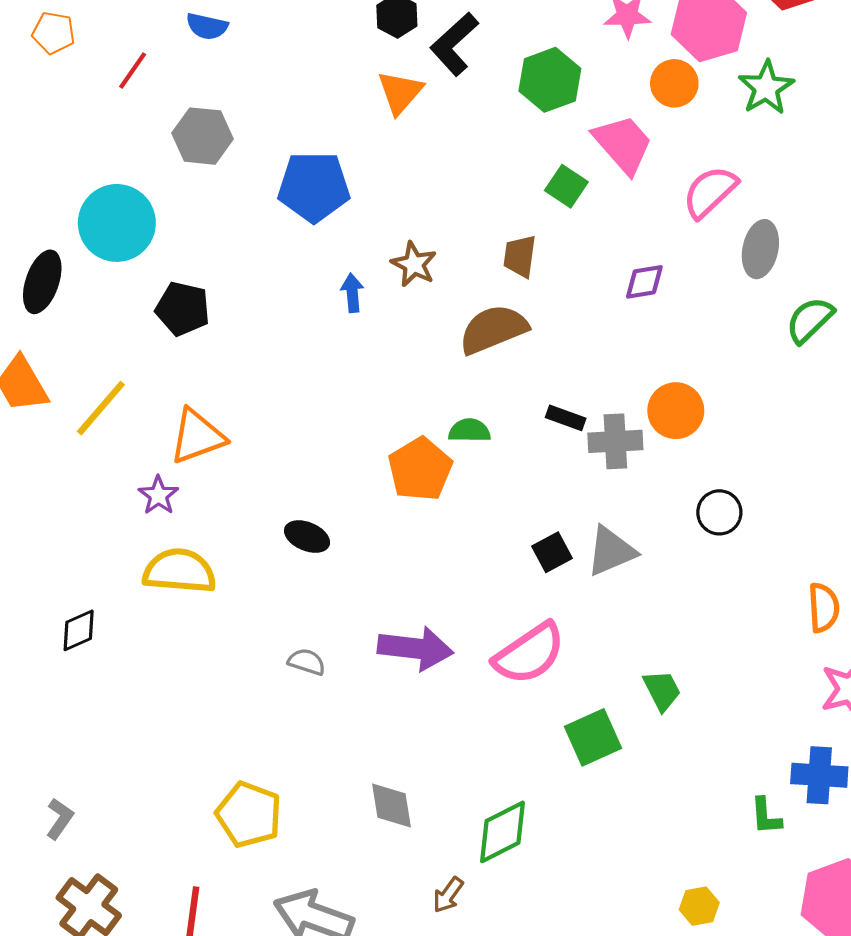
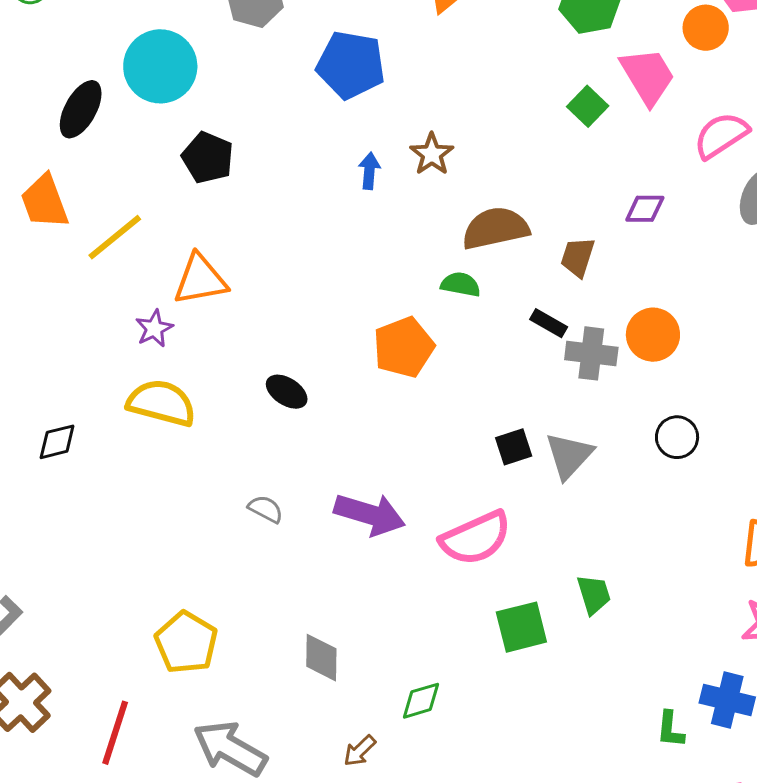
brown trapezoid: (520, 256) -> (578, 257), moved
green semicircle: (470, 431) -> (461, 284), moved
gray triangle: (611, 551) -> (569, 456), turned -34
green diamond: (502, 832) -> (421, 701), size x0.7

